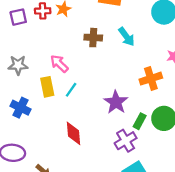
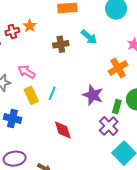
pink arrow: (59, 64) -> (27, 72), moved

